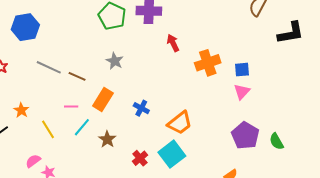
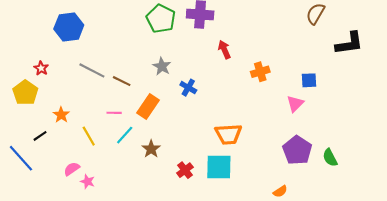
orange cross: (208, 63) -> (260, 72), size x0.7
blue square: (242, 70) -> (309, 80), moved
blue cross: (141, 108) -> (188, 88), moved
orange trapezoid: (180, 123) -> (228, 134), turned 32
cyan square: (172, 154) -> (219, 167), turned 36

